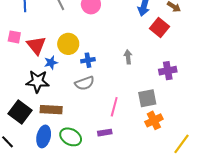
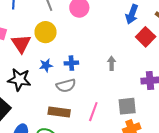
yellow circle: (68, 44) -> (46, 32), moved
blue star: (51, 63) -> (46, 65), moved
brown rectangle: (51, 110) -> (59, 112), moved

